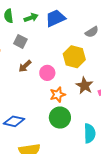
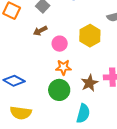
brown star: (85, 86) -> (89, 83), moved

